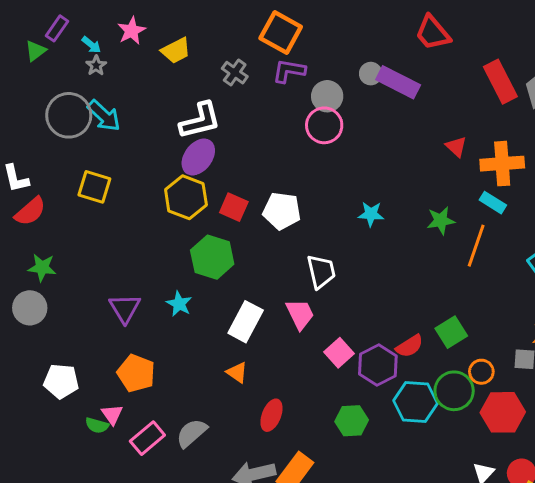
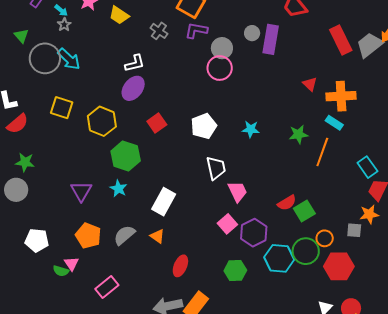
green triangle: (35, 51) -> (21, 36), moved, turned -35
yellow trapezoid: (176, 51) -> (119, 15), turned 60
purple rectangle: (398, 82) -> (271, 39), turned 72
white L-shape: (200, 121) -> (135, 63), size x0.7
yellow hexagon: (186, 197) -> (102, 121), moved
red square: (234, 207) -> (157, 123), turned 30
white pentagon: (282, 211) -> (204, 126), moved, turned -30
green hexagon: (212, 257) -> (126, 156), moved
pink trapezoid: (300, 314) -> (238, 191), moved
red semicircle: (410, 346) -> (287, 203), moved
gray semicircle: (192, 433) -> (124, 235), moved
pink rectangle: (147, 438) -> (107, 287), moved

